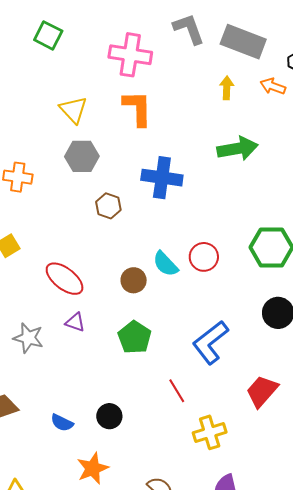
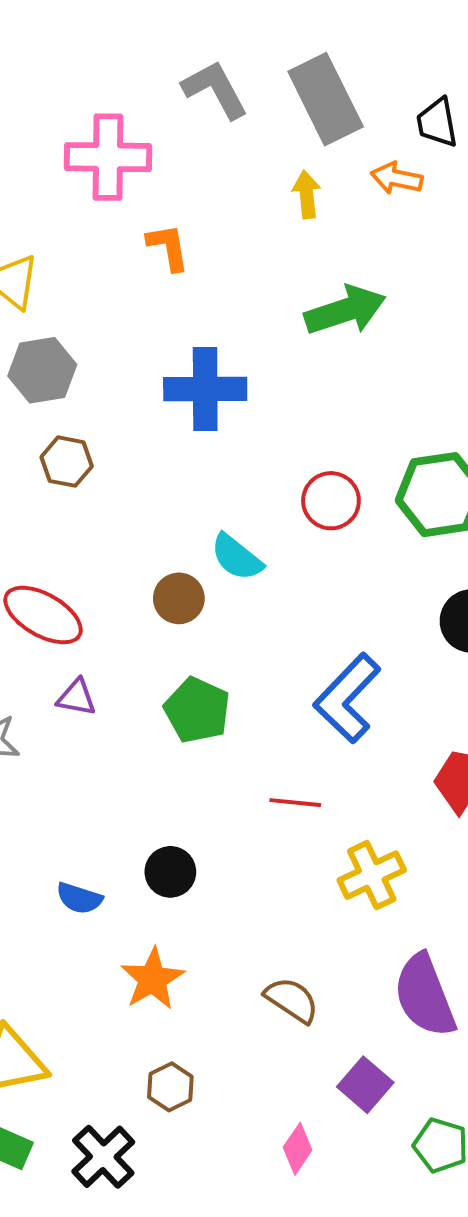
gray rectangle: (243, 42) -> (326, 99), turned 51
orange L-shape: (138, 108) -> (168, 247), moved, size x0.7
brown hexagon: (108, 206) -> (67, 462), moved
red circle: (204, 257) -> (331, 501), moved
red line: (177, 391) -> (295, 803), turned -45

